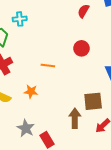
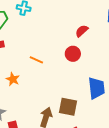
red semicircle: (83, 11) -> (82, 31), moved

